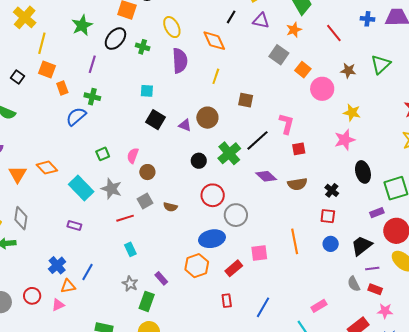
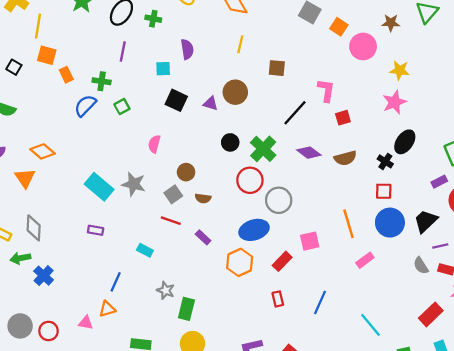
purple semicircle: (180, 61) -> (187, 49), moved, size x0.7
purple line: (92, 64) -> (123, 51), moved
green cross: (229, 153) -> (263, 149), moved
green square: (103, 154) -> (122, 107), moved
orange diamond: (47, 168) -> (42, 151), moved
brown circle: (147, 172) -> (186, 172), moved
black ellipse: (363, 172) -> (405, 142), moved, turned 55
red line: (125, 218) -> (171, 221), moved, turned 42
blue circle: (331, 244) -> (390, 223), size x1.6
cyan rectangle: (130, 249) -> (145, 250), moved, turned -32
blue cross: (57, 265) -> (44, 276), moved
purple rectangle: (161, 278) -> (203, 237), moved
orange triangle: (68, 286) -> (107, 309), moved
red circle: (32, 296) -> (49, 331), moved
pink triangle: (58, 305) -> (86, 323), turned 40
pink rectangle: (319, 306) -> (365, 260), moved

